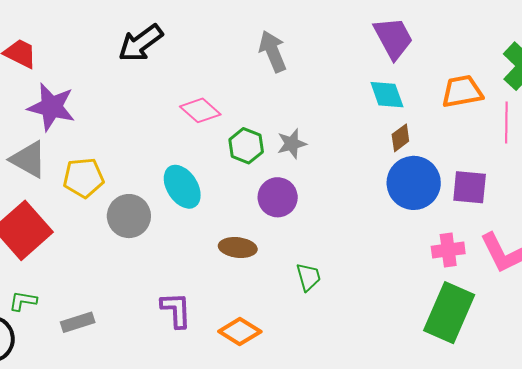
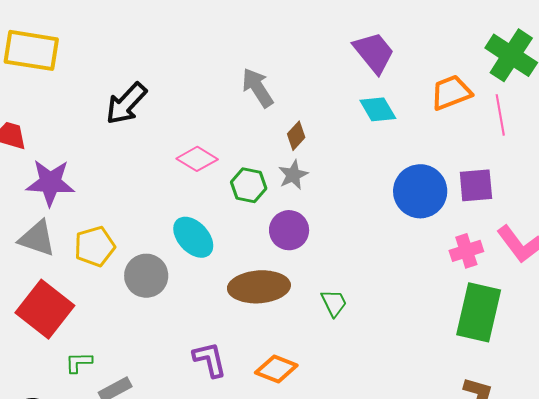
brown diamond: (400, 138) -> (296, 136), moved
brown ellipse: (238, 248) -> (259, 287), size x1.6
green L-shape: (23, 301) -> (79, 362), moved

